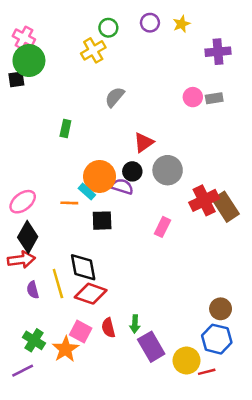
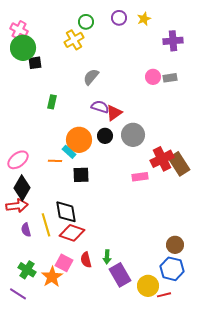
black square: (16, 79) -> (35, 63), moved
purple semicircle: (122, 187) -> (100, 107), moved
pink rectangle: (163, 227) -> (140, 177), moved, turned 56
purple line: (23, 371) -> (18, 294), turned 60

